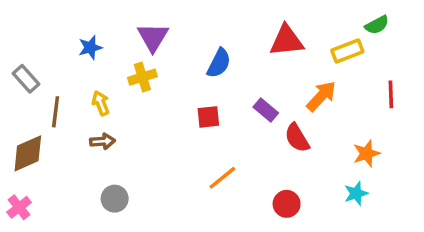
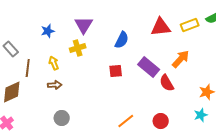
yellow rectangle: (347, 51) -> (190, 25), moved
purple rectangle: (266, 110) -> (149, 67), size x1.5
orange line: (222, 178) -> (126, 121), moved

